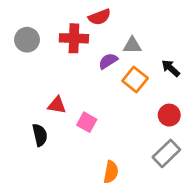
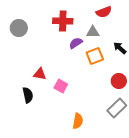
red semicircle: (100, 17) -> (104, 12), moved
red cross: (74, 38) -> (63, 21), moved
orange square: (135, 80) -> (95, 56), turned 30

